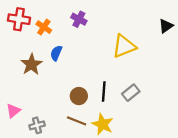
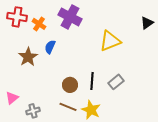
purple cross: (79, 19) -> (70, 17), size x1.6

